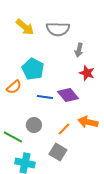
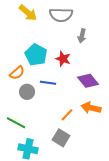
red star: (87, 73) -> (63, 59), moved
purple diamond: (68, 95) -> (88, 81), moved
gray circle: (34, 125) -> (27, 92), moved

